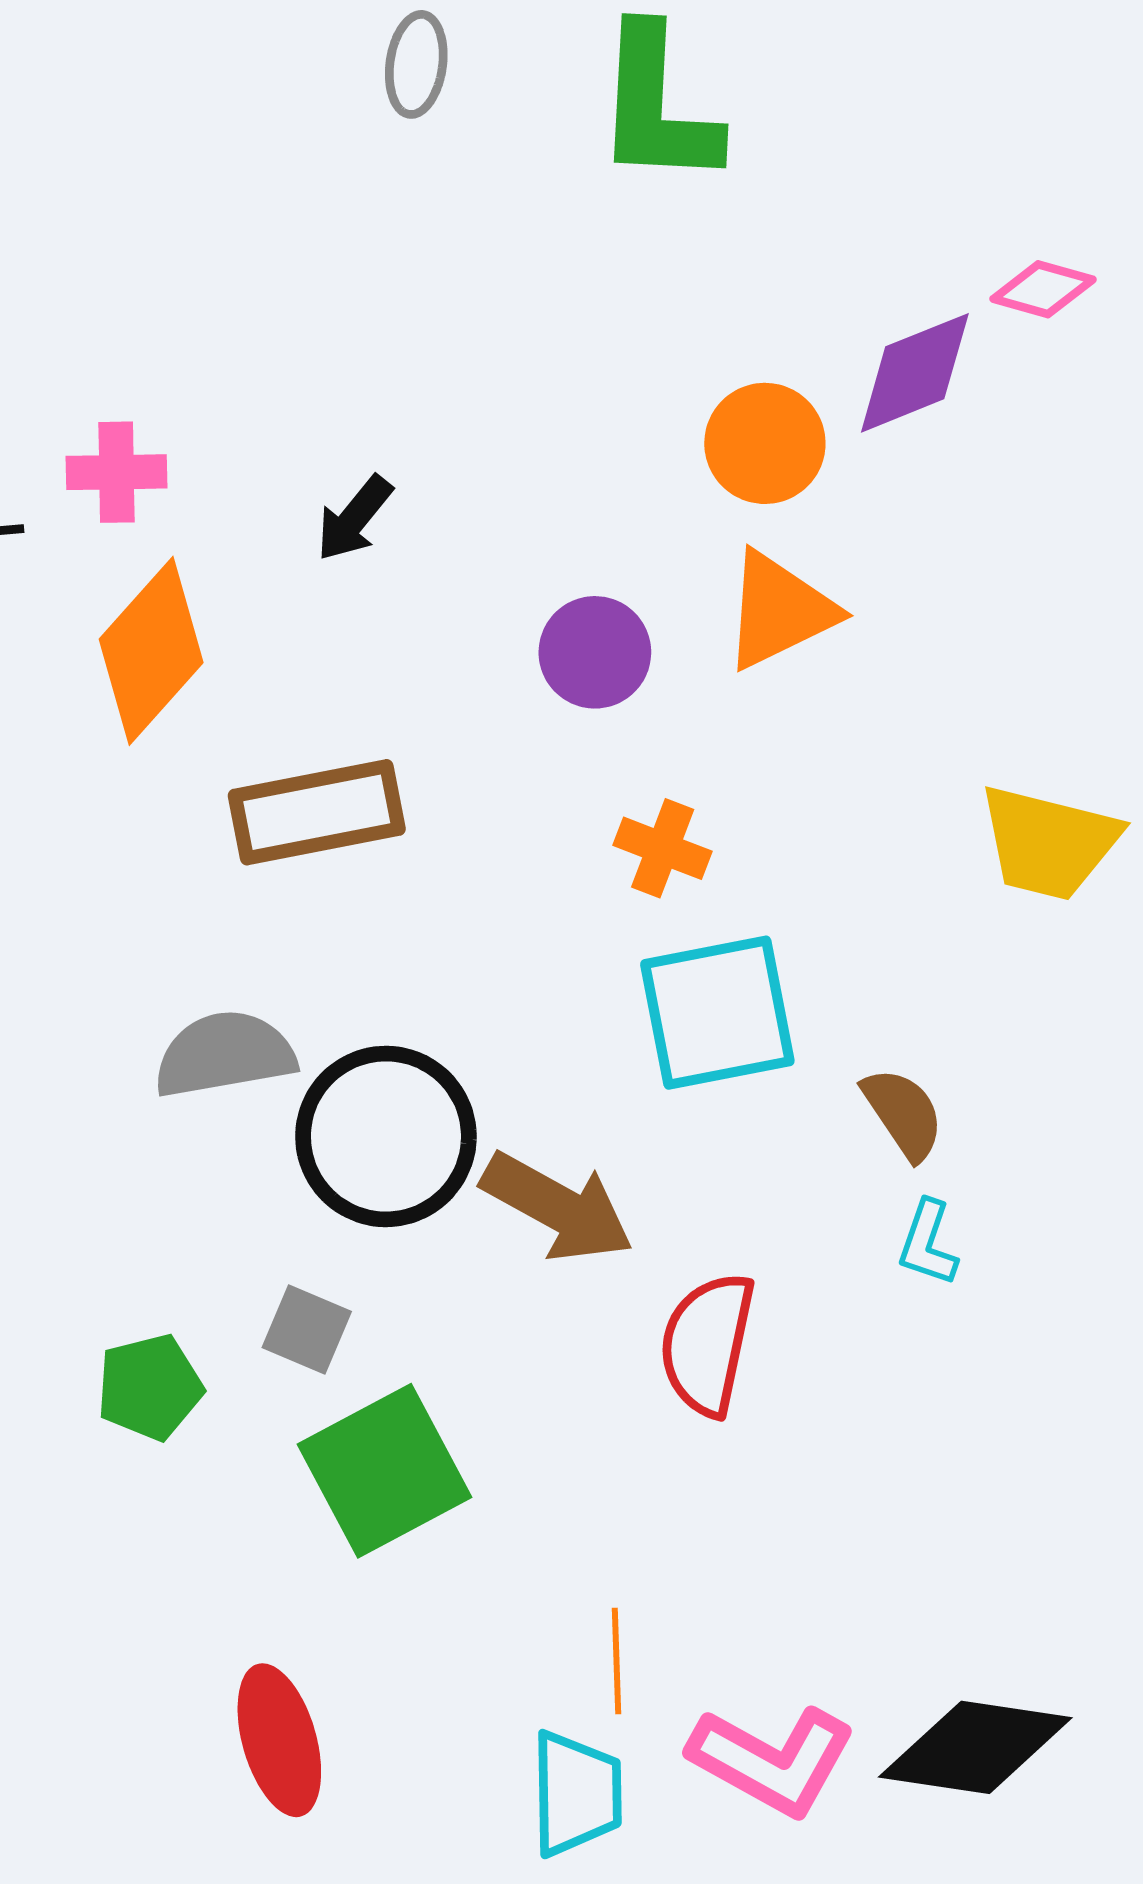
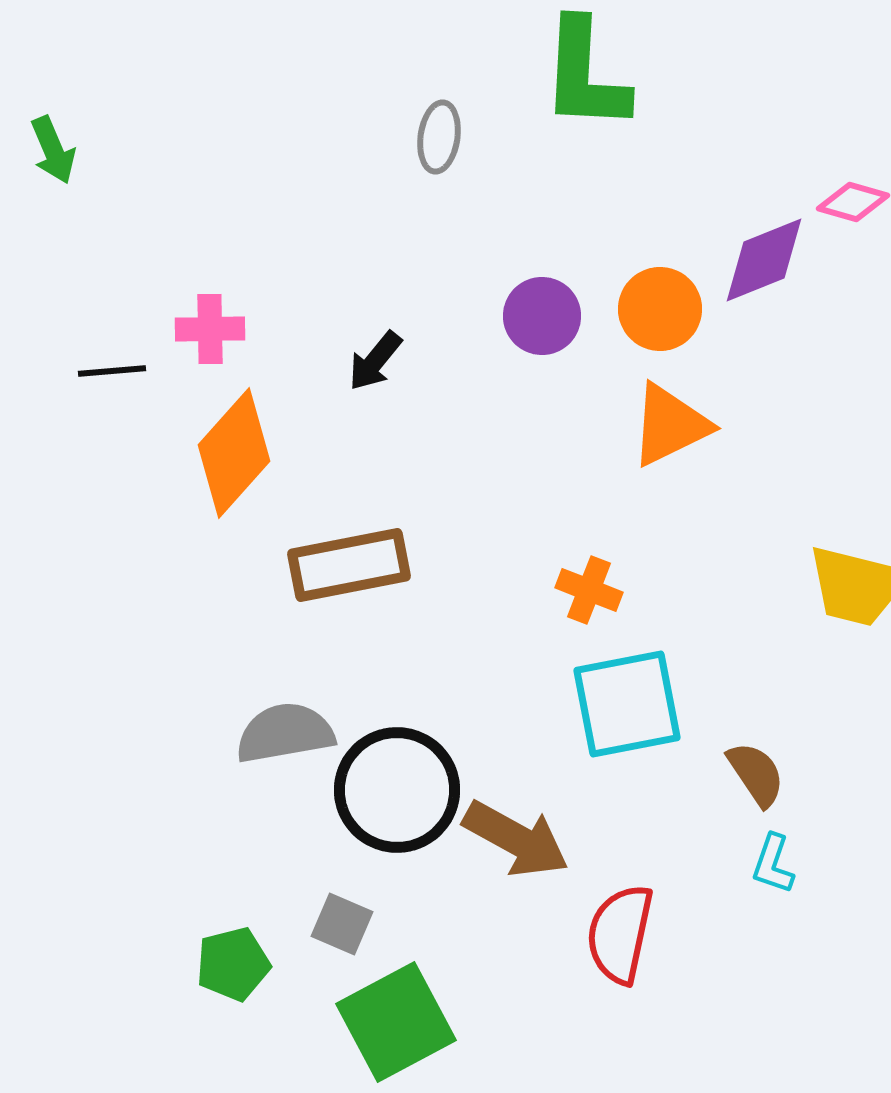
gray ellipse: (416, 64) -> (439, 137), moved
purple circle: (595, 652) -> (542, 316), moved

